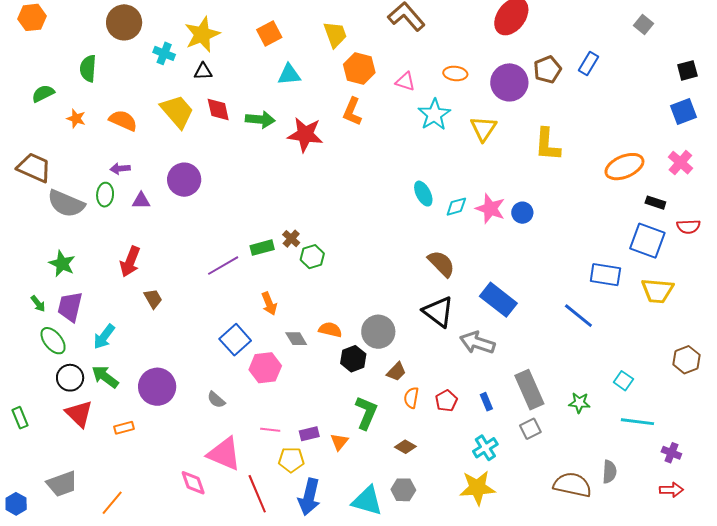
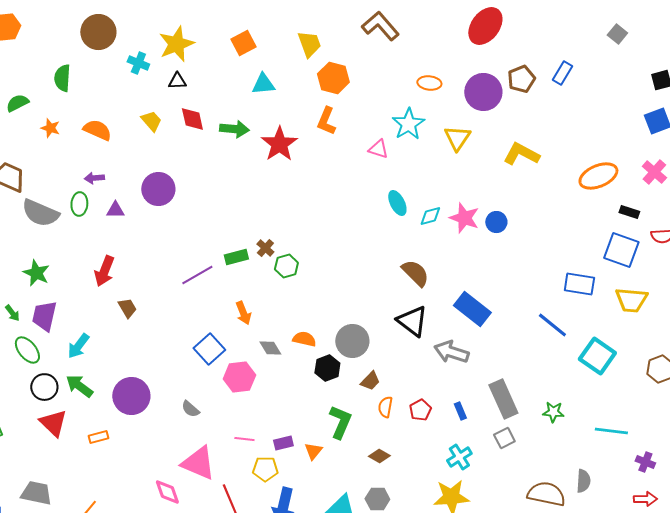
pink triangle: (405, 81) -> (378, 149), moved
yellow trapezoid: (177, 112) -> (151, 121), size x0.6
red star: (305, 135) -> (279, 144), turned 30
yellow L-shape: (547, 145) -> (521, 154), turned 114
cyan square: (623, 381) -> (597, 356), moved, size x1.8
gray trapezoid: (62, 484) -> (36, 493), turned -148

